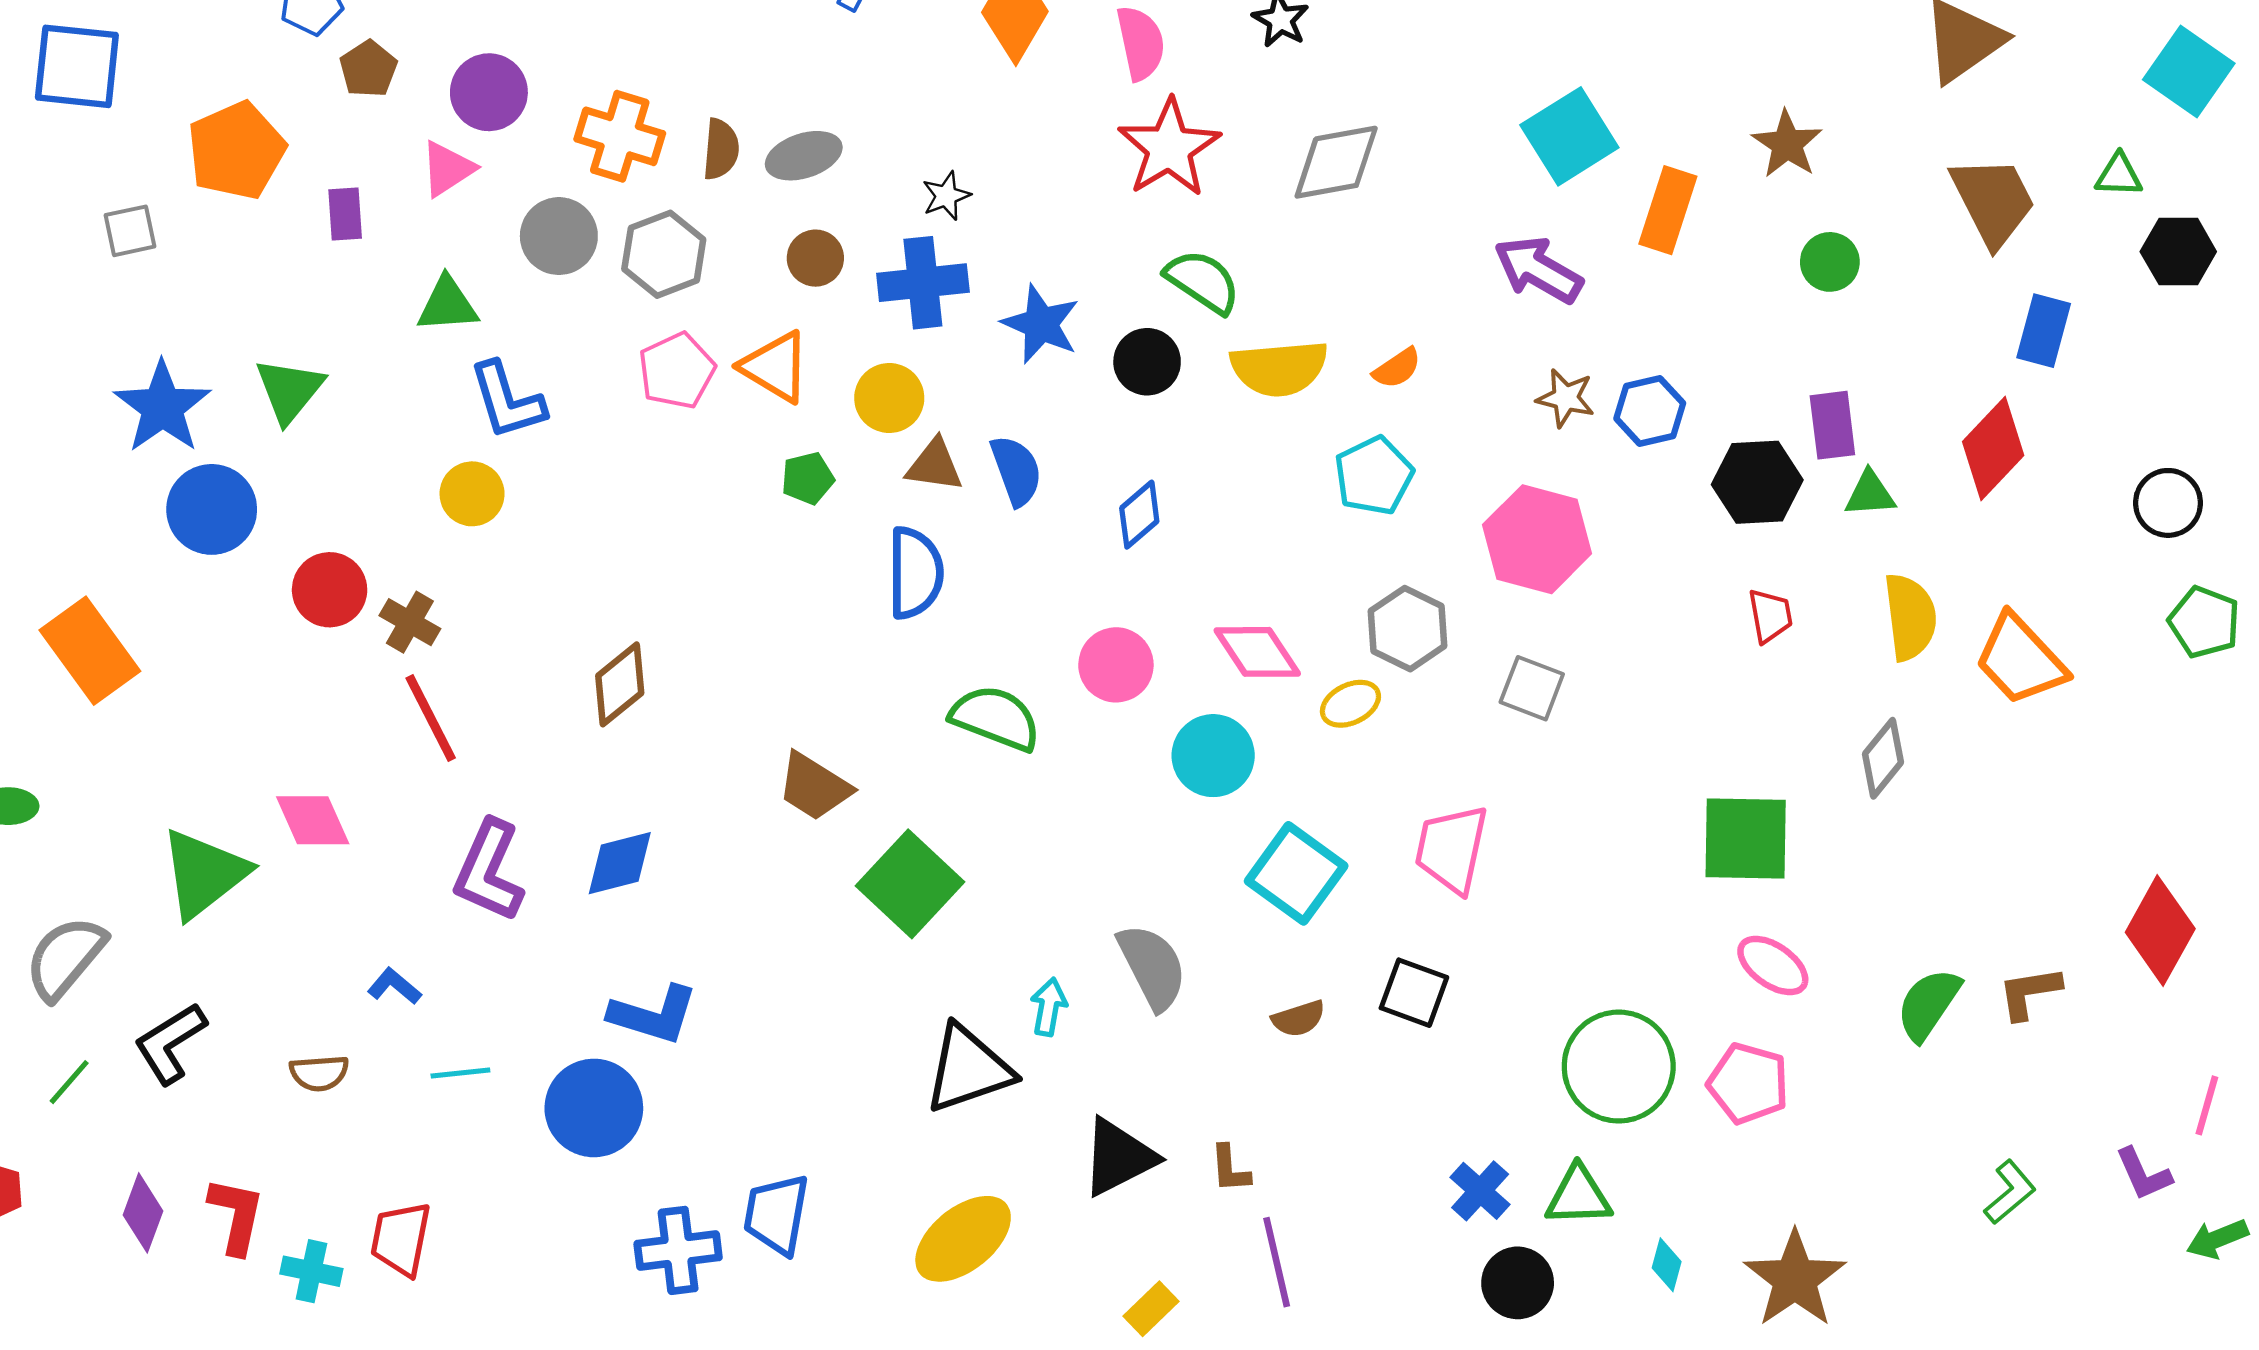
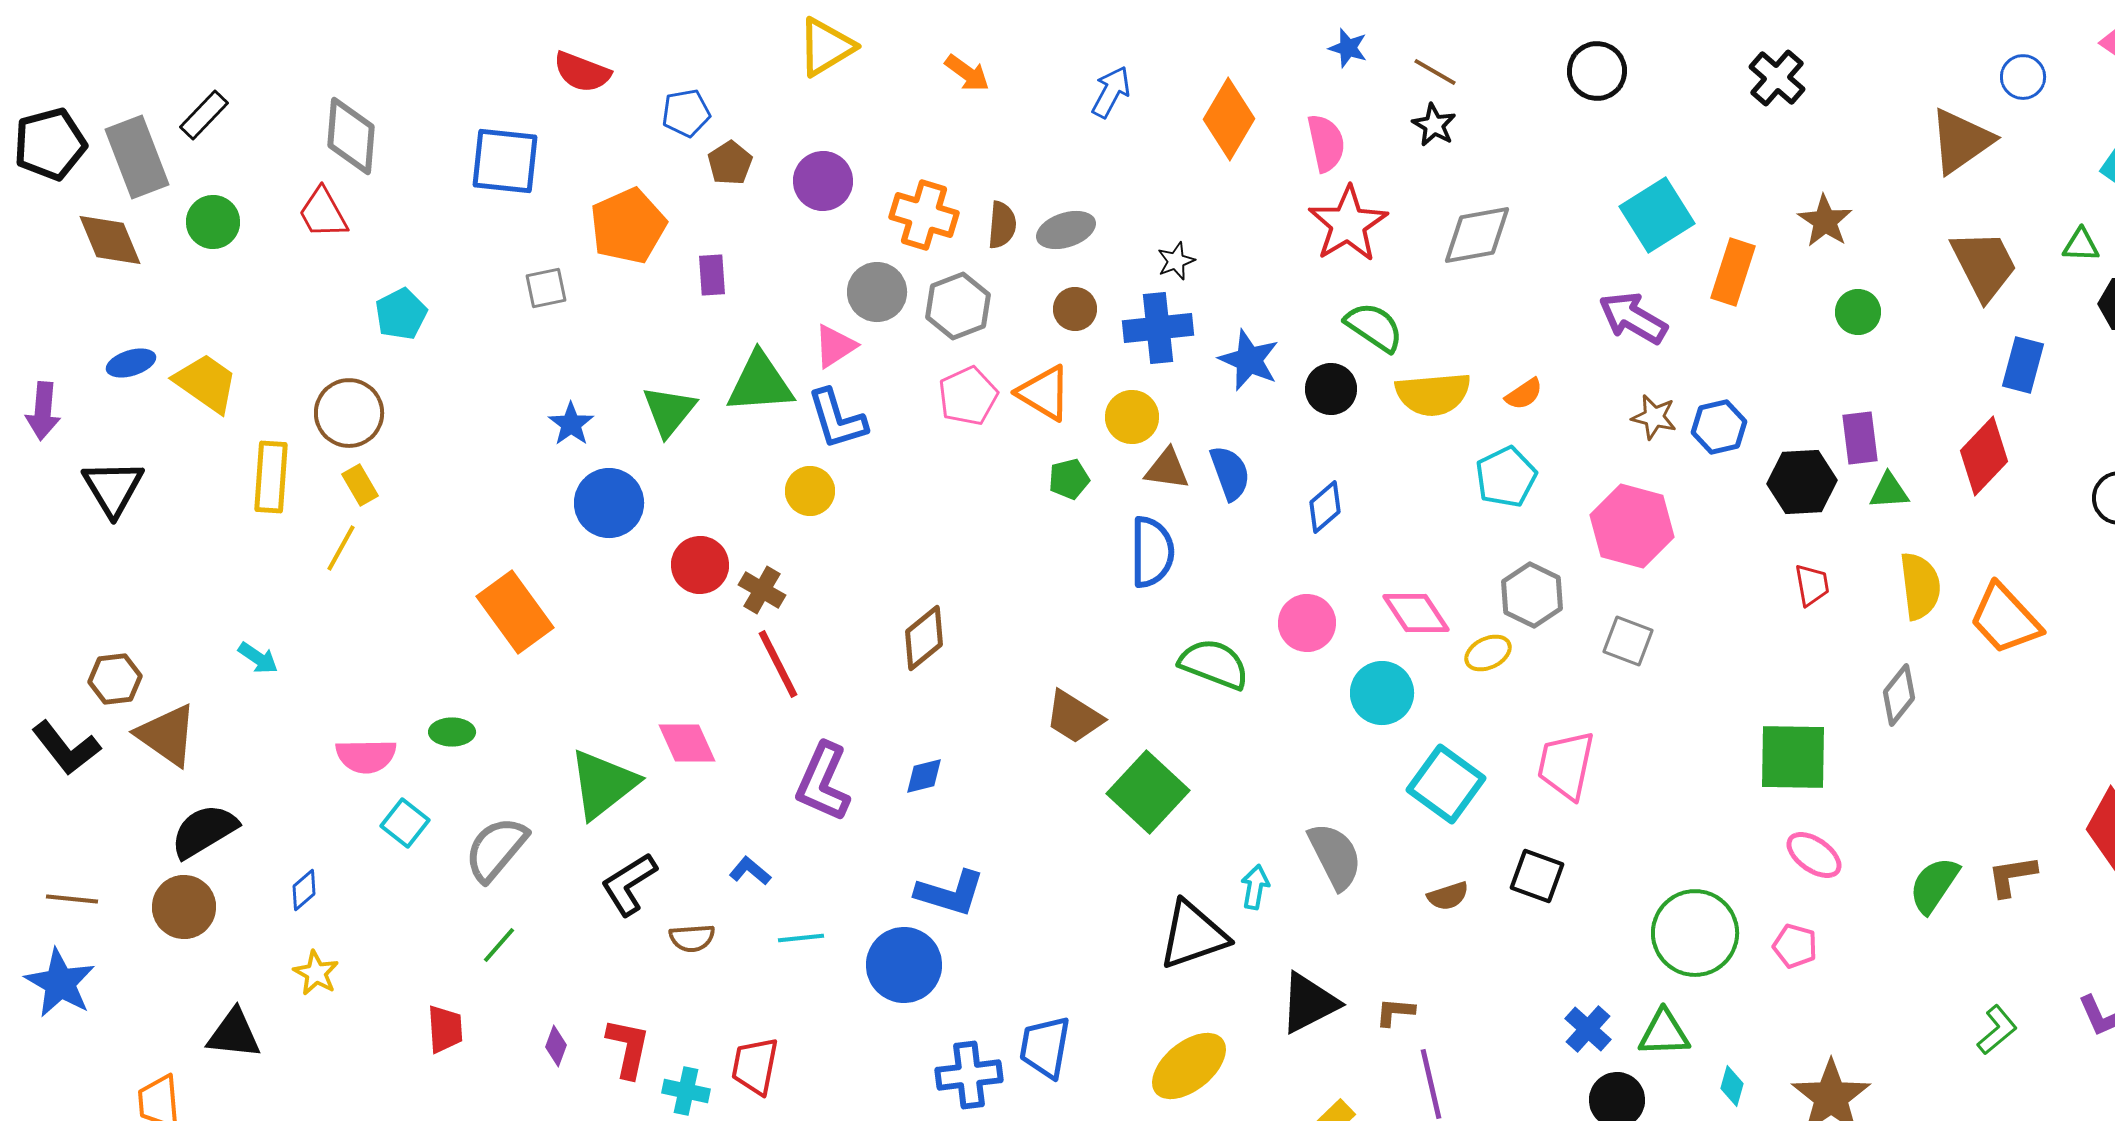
pink triangle: (447, 169) -> (835, 346), moved
green triangle: (447, 305) -> (760, 383), moved, size x1.4
blue star: (162, 407) -> (571, 424), size x0.6
blue diamond: (620, 863) -> (924, 776), size x0.7
black L-shape: (170, 1043) -> (629, 884), moved
pink pentagon: (1748, 1083) -> (1795, 946), size x0.7
brown L-shape: (1230, 1169) -> (1395, 1012), turned 99
purple diamond: (143, 1213) -> (556, 1046), size x0.7

